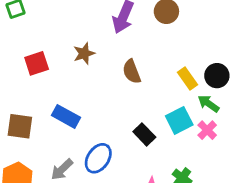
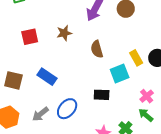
green arrow: (209, 104) -> (146, 115), moved
cyan square: (179, 120) -> (120, 73), moved
black rectangle: (144, 134) -> (102, 95), turned -49

